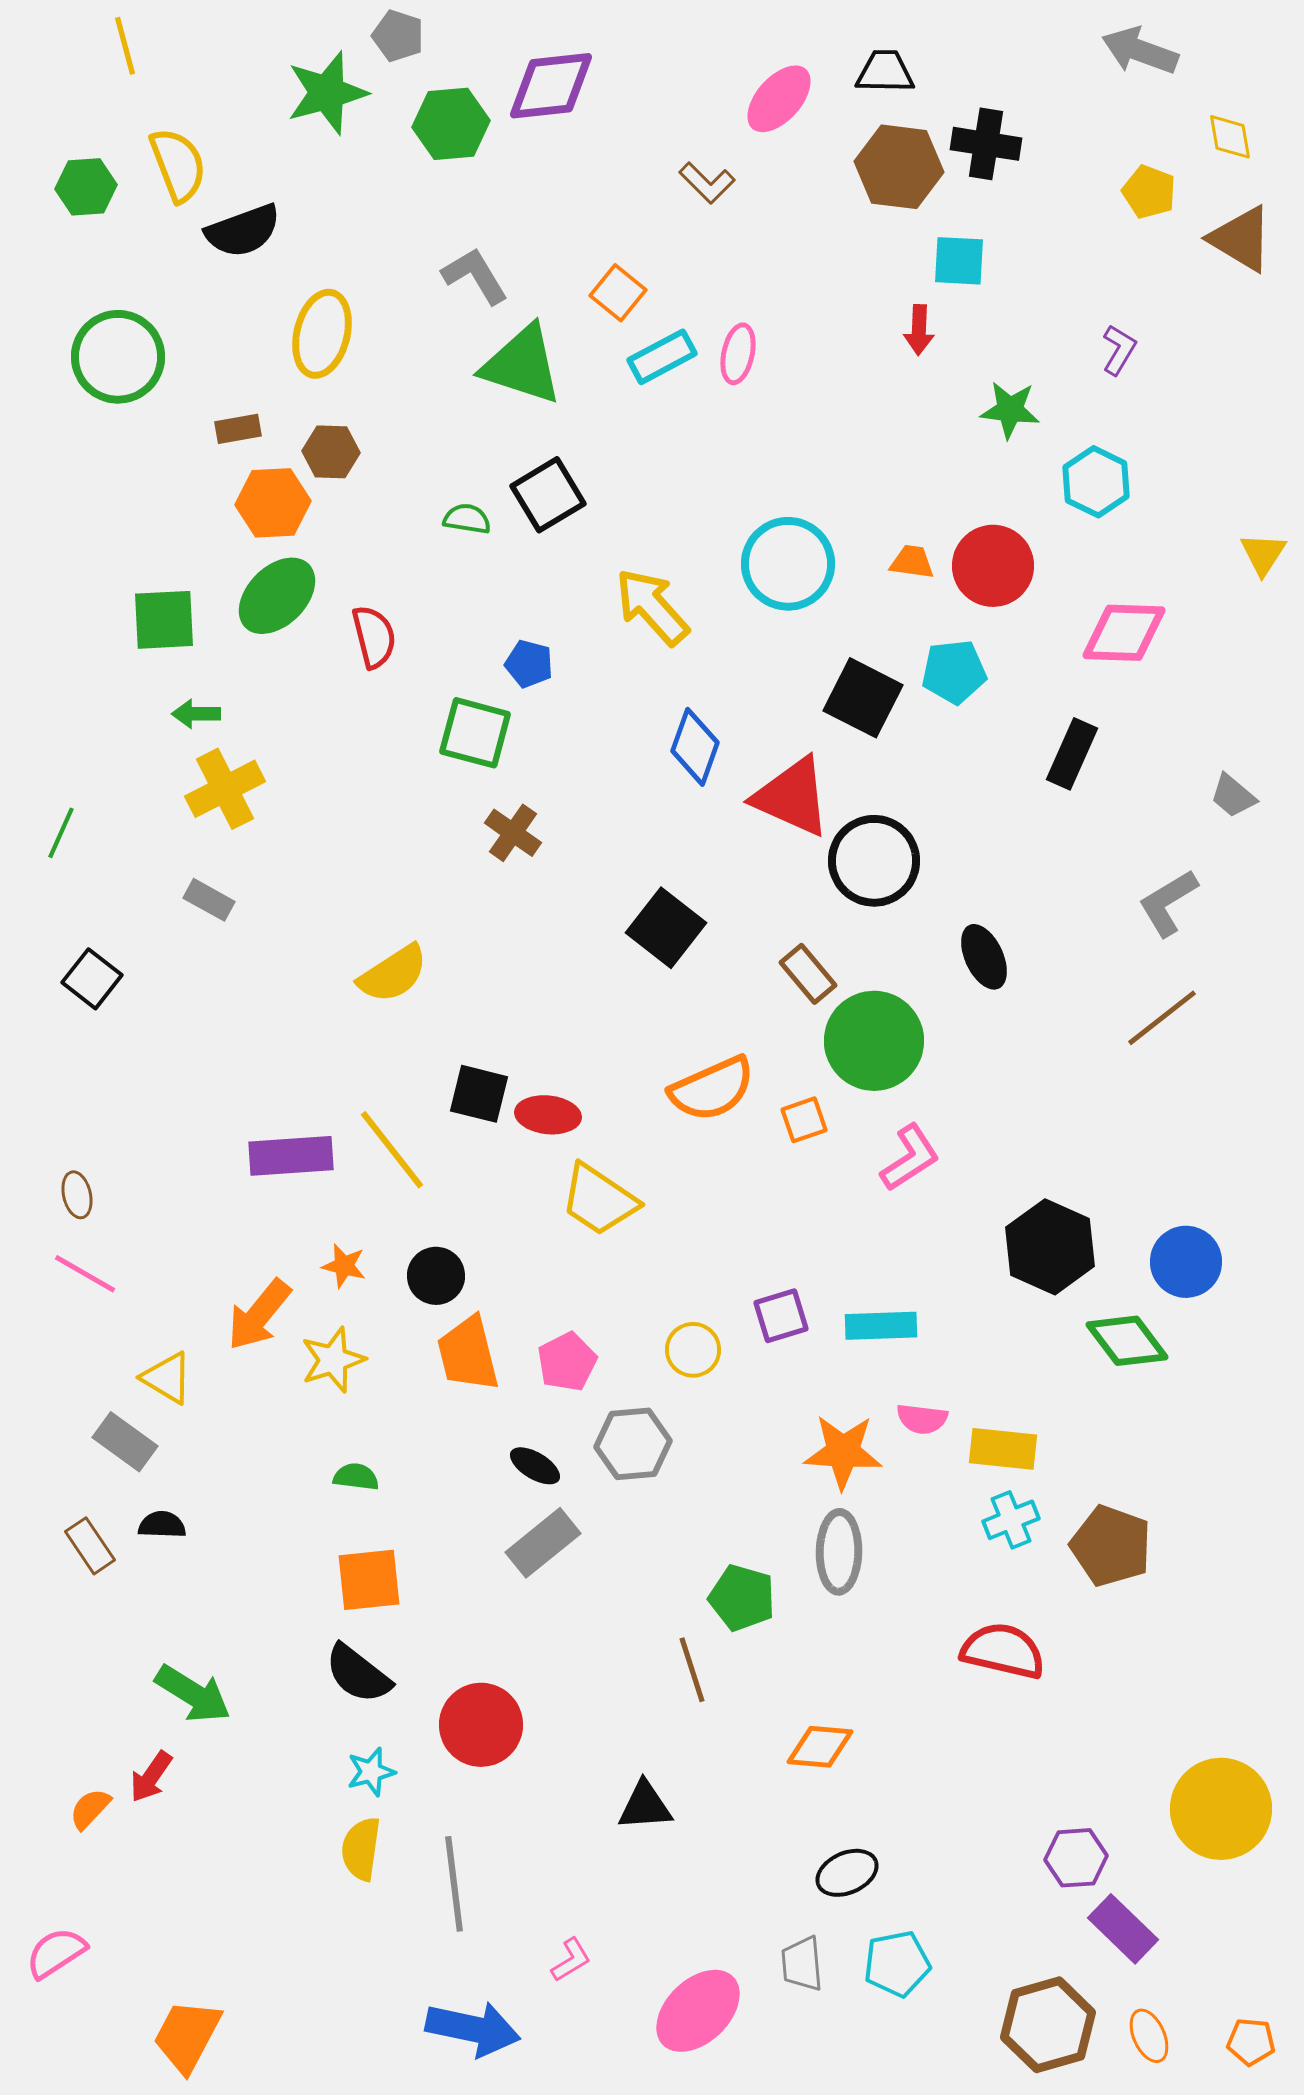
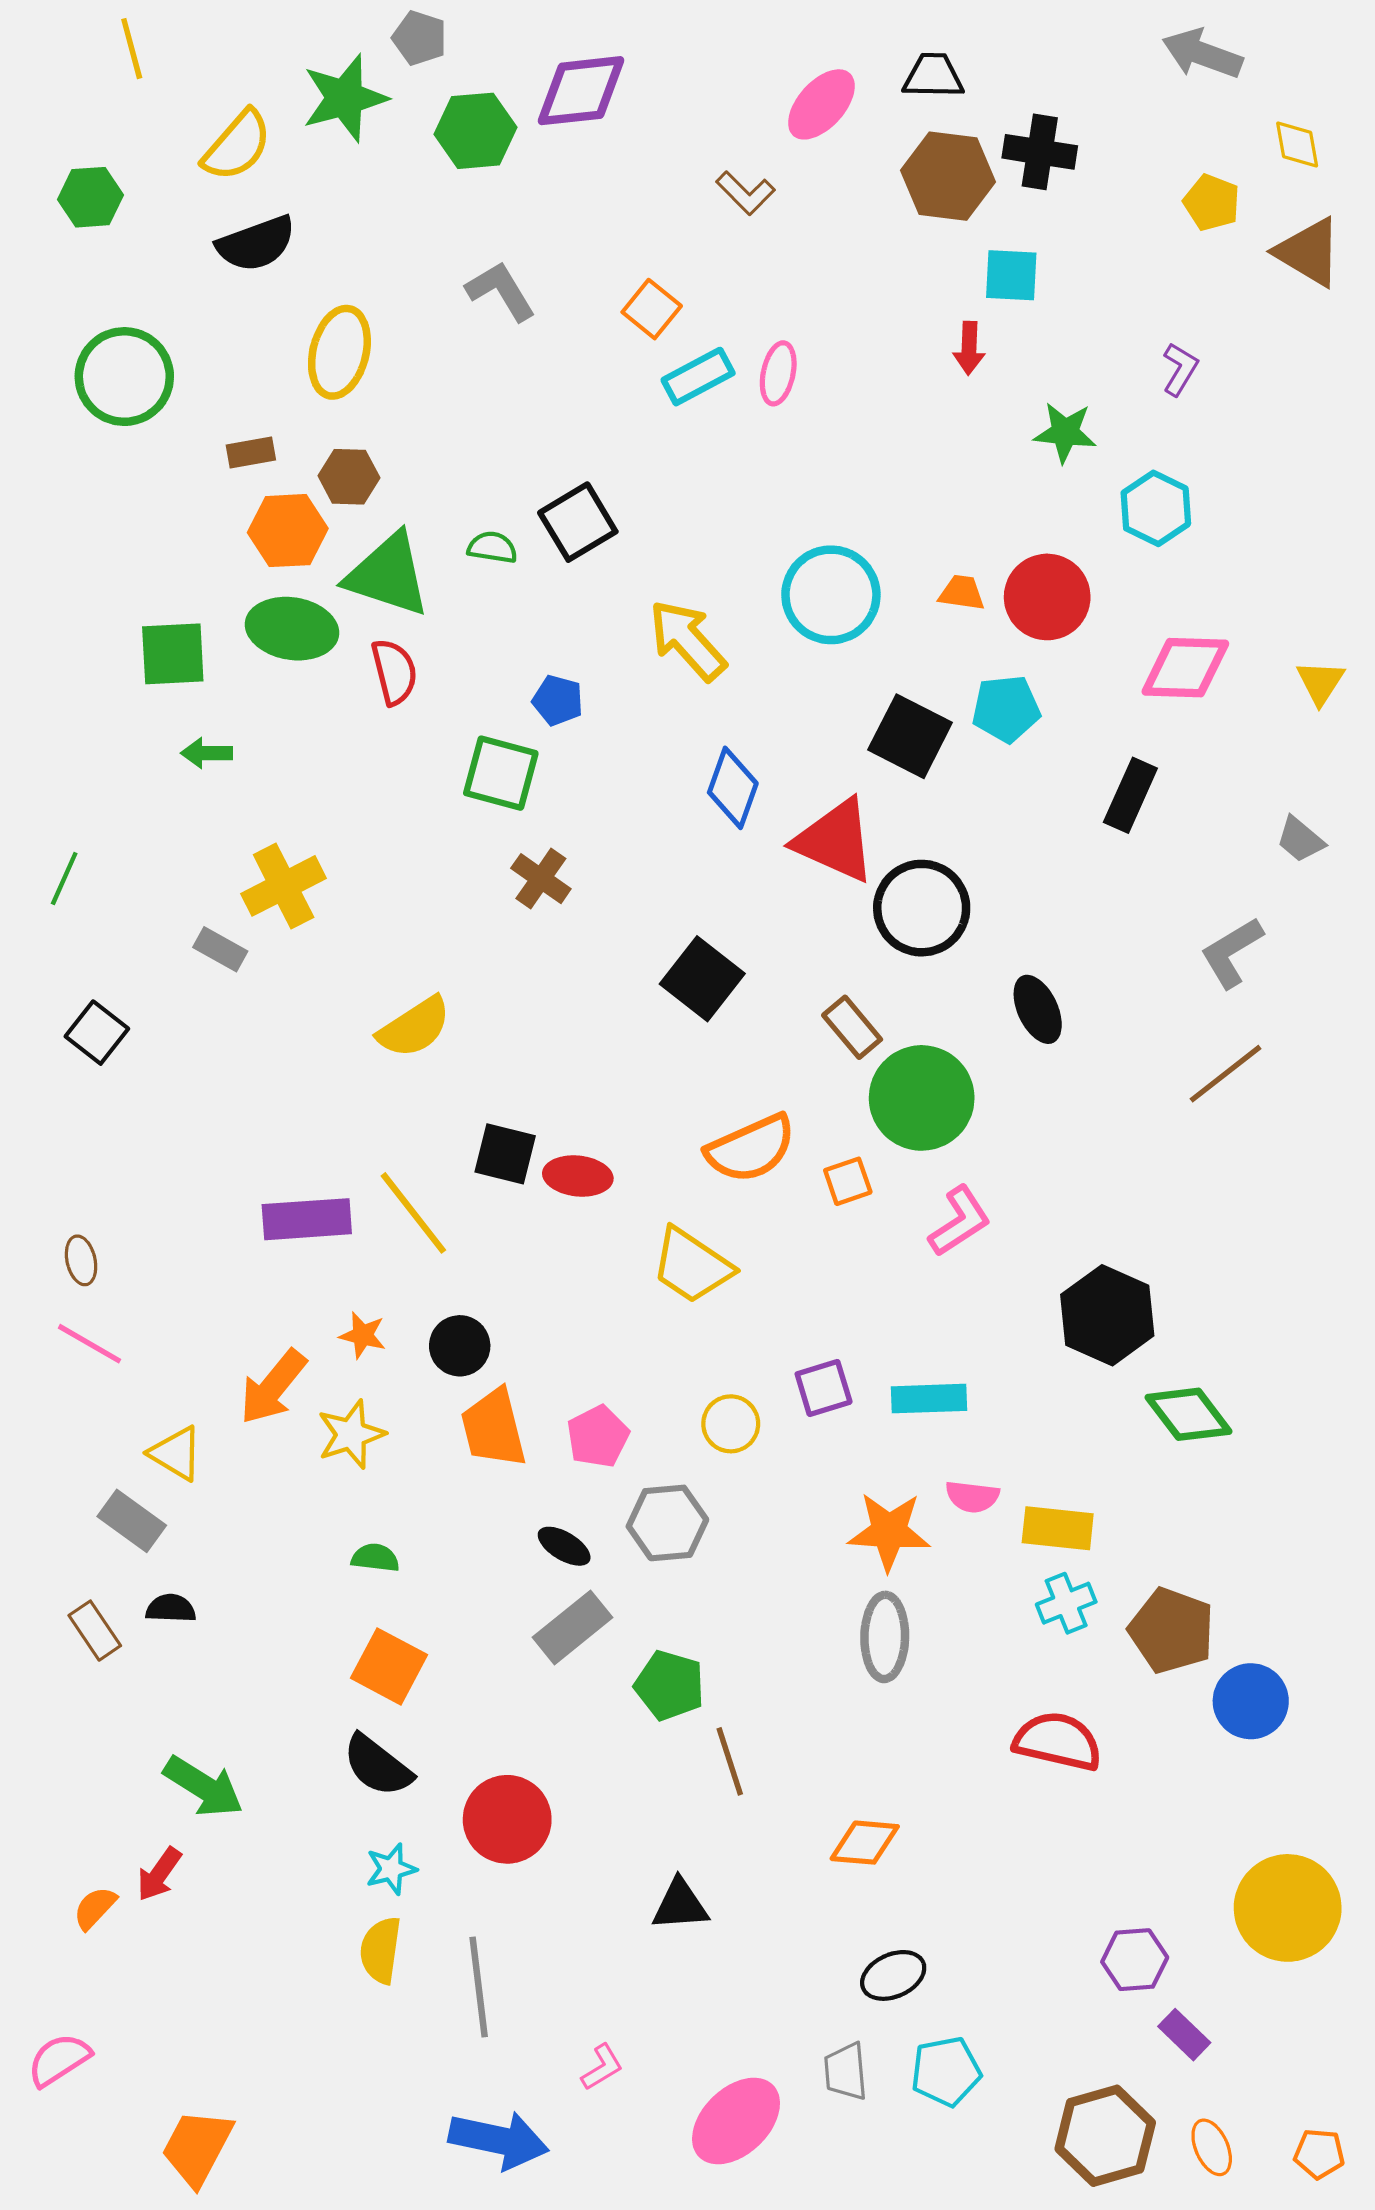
yellow semicircle: (178, 165) -> (237, 146), moved, turned 62
green triangle: (522, 365) -> (388, 575), moved
yellow triangle: (1263, 554) -> (1320, 682), moved
green ellipse: (277, 596) -> (292, 629), turned 54
yellow cross: (225, 789) -> (284, 886), moved
yellow trapezoid: (599, 1200) -> (692, 1266), moved
blue circle: (1186, 1262) -> (1251, 1701), moved
orange square: (369, 1580) -> (389, 1666), turned 34
green pentagon: (742, 1598) -> (670, 1685), moved
purple rectangle: (1123, 1929) -> (1184, 2035), size x0.7

